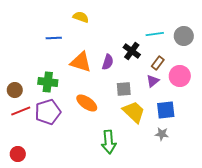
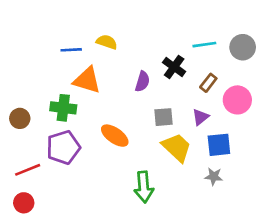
yellow semicircle: (81, 17) -> (107, 42), moved
orange triangle: (81, 62) -> (87, 80), moved
purple triangle: (153, 81) -> (200, 117), moved
red line: (21, 111) -> (28, 170), moved

